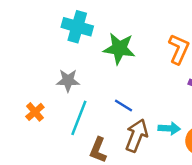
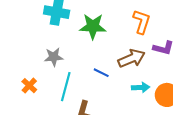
brown arrow: (137, 135) -> (132, 58), moved, turned 52

